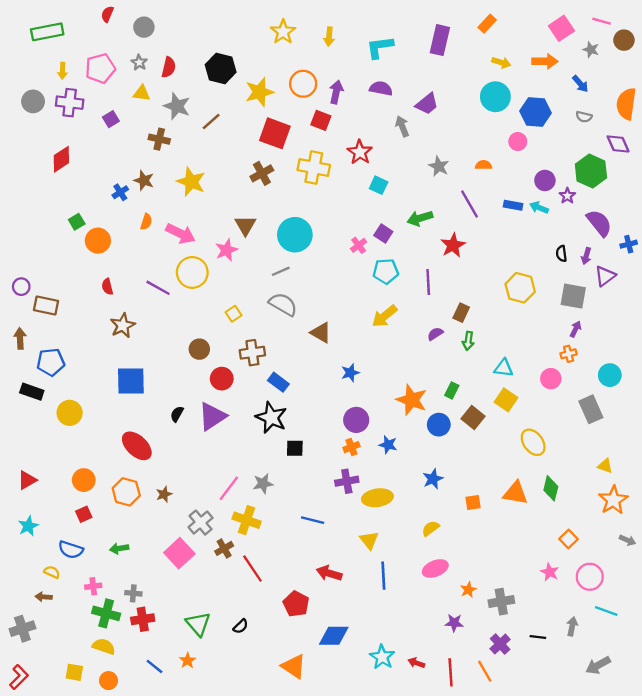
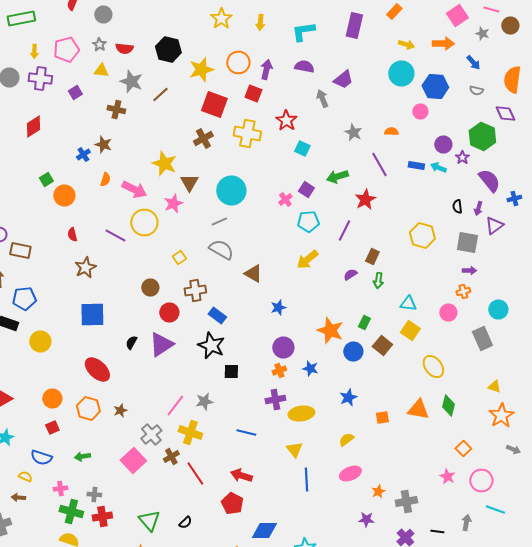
red semicircle: (169, 67) -> (124, 48), turned 84
yellow star: (191, 182) -> (164, 164), moved
purple line: (428, 282) -> (344, 230), turned 30
purple arrow: (576, 329) -> (469, 270), turned 64
red arrow: (329, 573) -> (241, 476), moved

